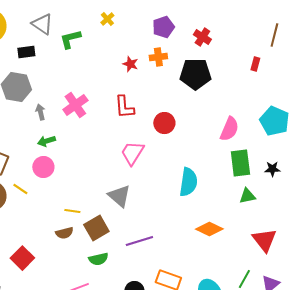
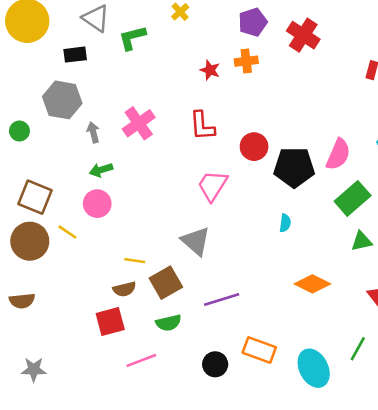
red cross: (202, 37) -> (303, 35), size x1.4
black pentagon: (195, 74) -> (294, 167), moved
green rectangle: (240, 163) -> (353, 198), turned 56
cyan semicircle: (188, 182) -> (285, 223), size x0.5
red square: (22, 258) -> (110, 322), moved, turned 30

